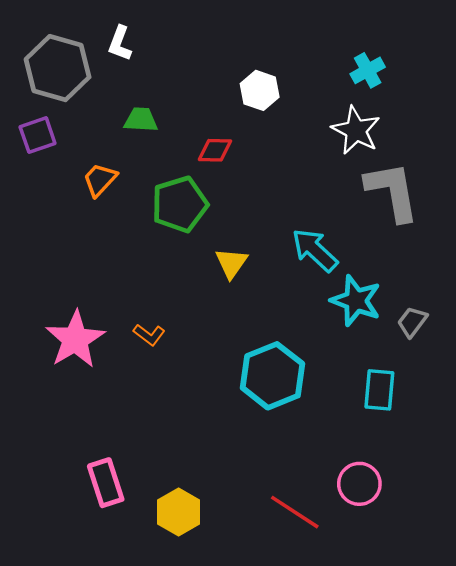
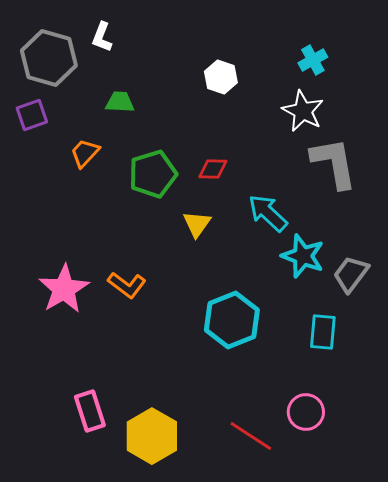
red diamond: (215, 150) -> (213, 169), moved
gray trapezoid: (412, 322) -> (351, 274), size x1.4
orange L-shape: (149, 335) -> (127, 285), size x1.4
yellow hexagon: (179, 512) -> (152, 436), size x1.4

